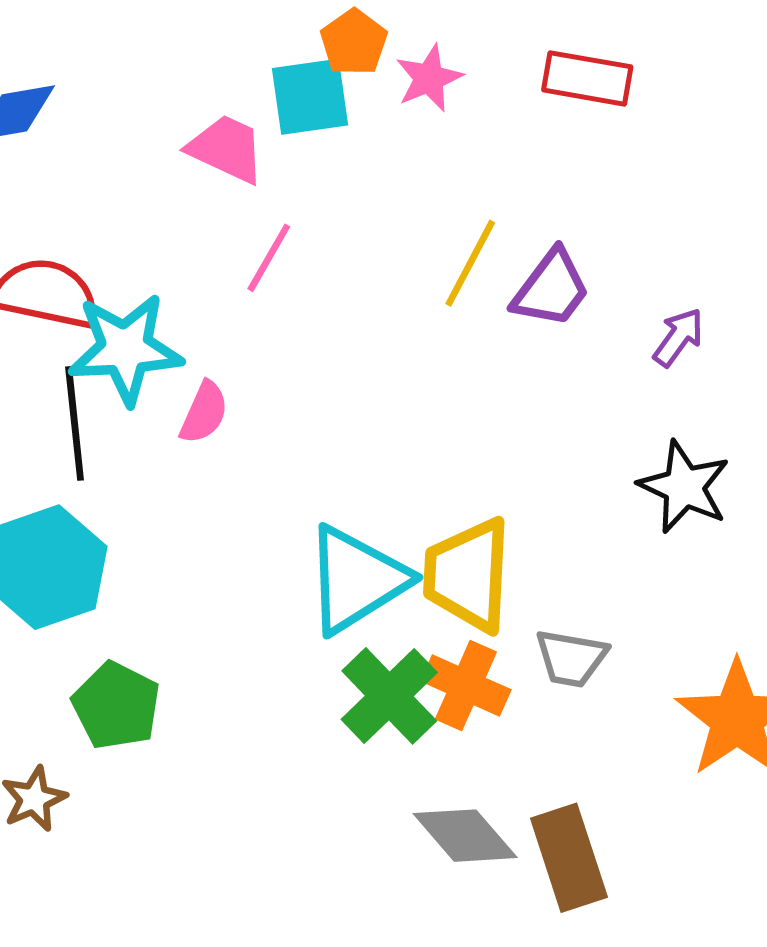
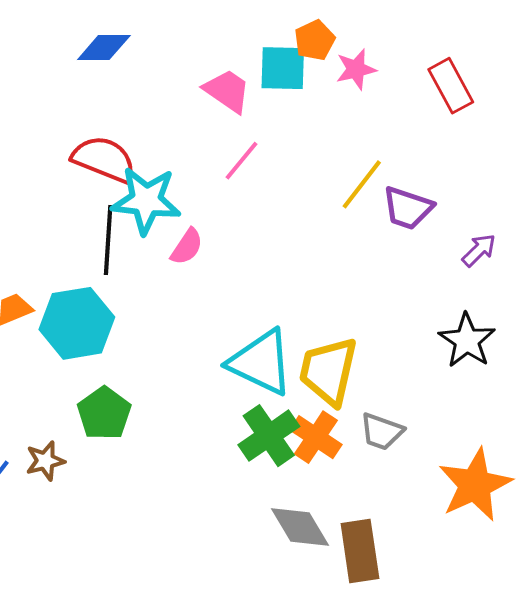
red rectangle: (587, 78) -> (451, 86), turned 42
purple trapezoid: (551, 289) -> (408, 208), turned 62
cyan triangle: (356, 580) -> (261, 362), turned 48

